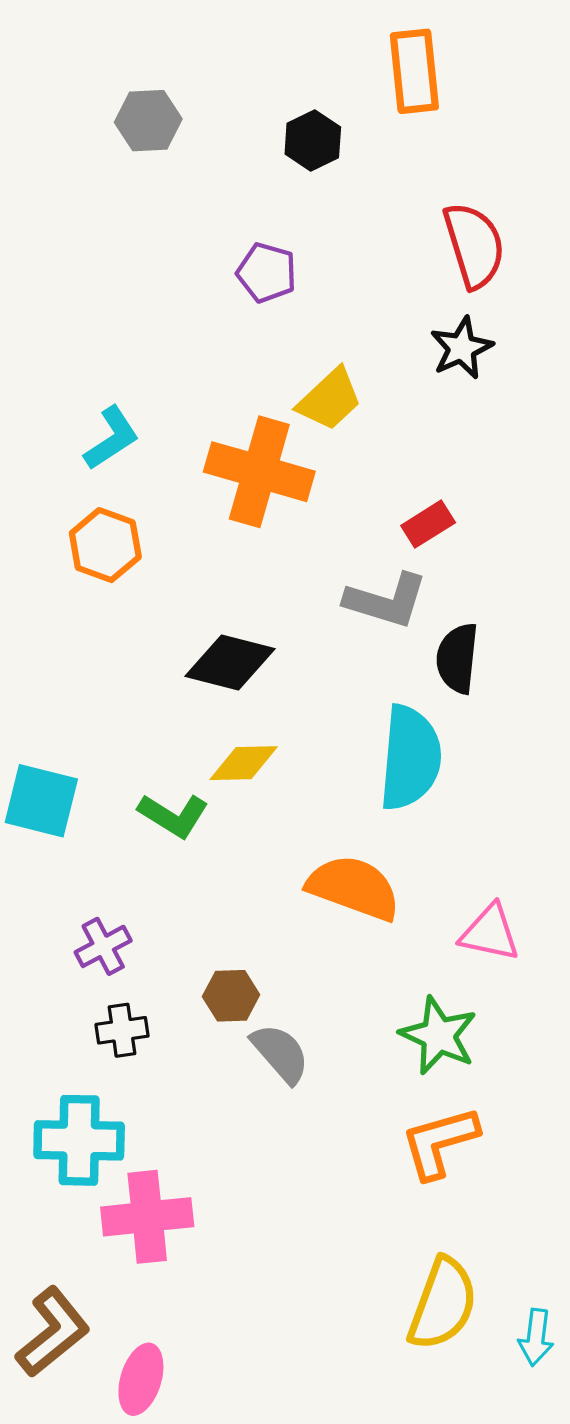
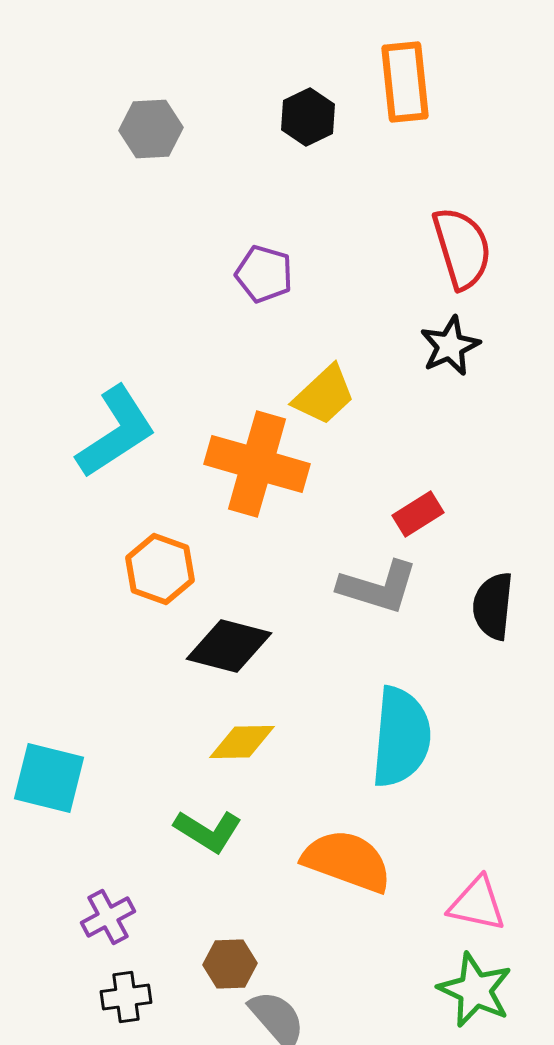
black hexagon: (313, 141) -> (308, 117), moved
cyan L-shape: (112, 438) -> (116, 432), size x1.5
orange hexagon: (105, 545) -> (160, 569), moved
black semicircle: (457, 658) -> (493, 606), moved
green L-shape: (173, 815) -> (208, 831), moved
green star: (439, 1036) -> (475, 990), moved

